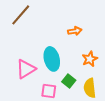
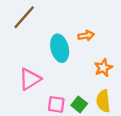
cyan ellipse: (52, 59) -> (60, 48), moved
green square: (69, 81) -> (79, 104), moved

